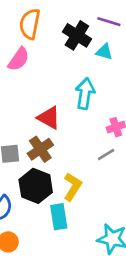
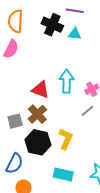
cyan arrow: (85, 93) -> (67, 81), moved
cyan rectangle: (59, 217) -> (63, 174), moved, turned -60

